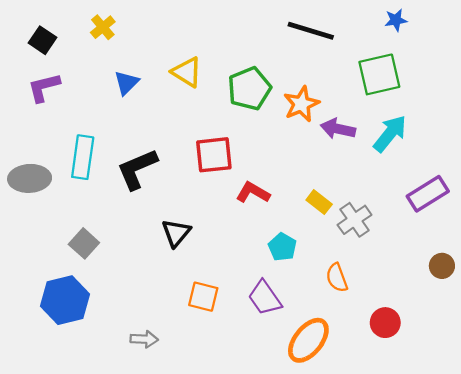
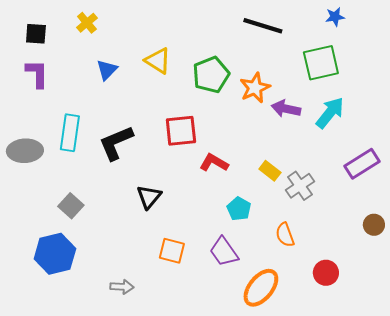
black square: (43, 40) -> (36, 34), turned -30
purple L-shape: (44, 87) -> (37, 74), turned 104

